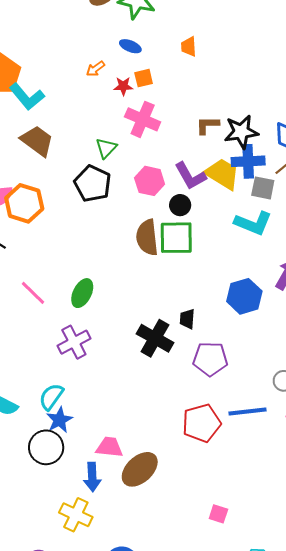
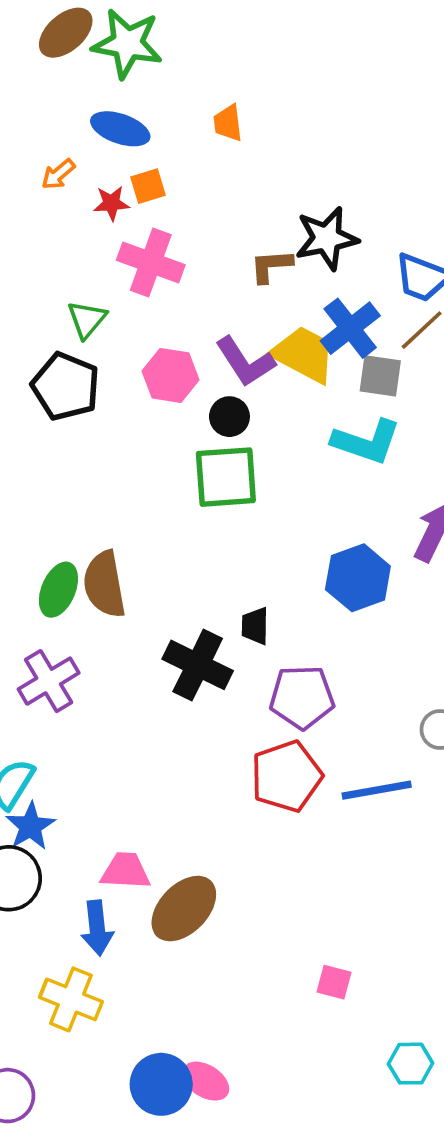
blue ellipse: (130, 46) -> (120, 129), size x1.4
black star: (241, 132) -> (327, 238), moved
blue cross: (248, 161) -> (350, 328), turned -32
brown semicircle: (147, 237) -> (104, 584), moved
red pentagon: (201, 423) -> (286, 776), moved

